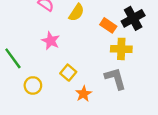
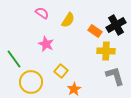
gray L-shape: (115, 78) -> (115, 76), moved
yellow circle: (33, 85) -> (31, 82), size x1.5

